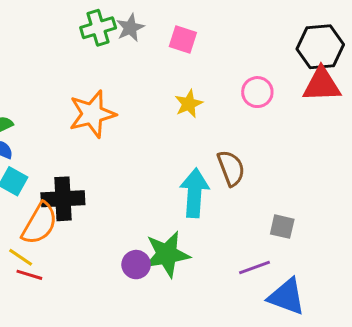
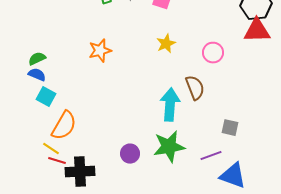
pink circle: (257, 92) -> (213, 53), moved
orange star: (92, 114) -> (100, 51), size x0.7
black cross: (63, 199) -> (80, 172), moved
green star: (167, 254) -> (169, 147), moved

